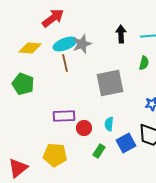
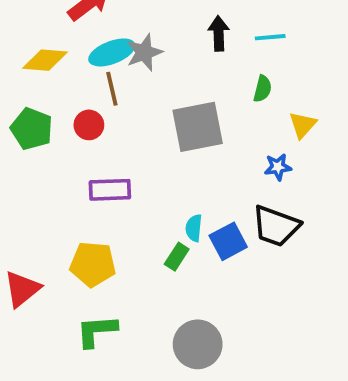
cyan semicircle: (109, 124) -> (194, 228), moved
red circle: (84, 128) -> (89, 125), moved

